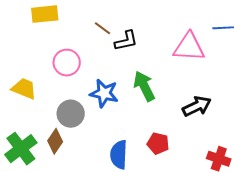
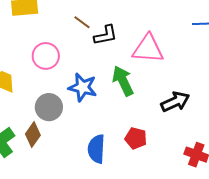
pink triangle: (189, 47) -> (148, 49), moved

